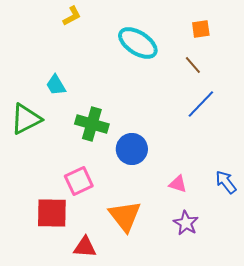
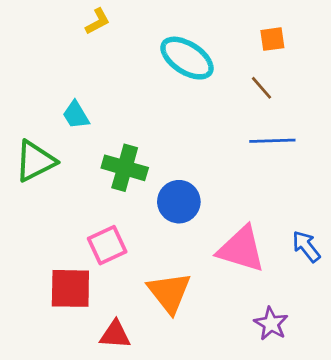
blue line: (201, 104) -> (272, 141), turned 44
pink triangle: (178, 184) -> (241, 249), size x2.0
purple star: (186, 223) -> (271, 324), moved

